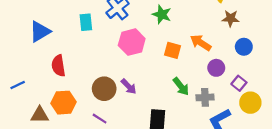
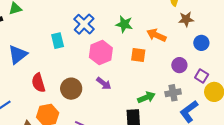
orange arrow: (201, 43) -> (156, 35), moved
purple arrow: (129, 86) -> (104, 83), moved
green arrow: (181, 86) -> (146, 97), moved, turned -66
brown circle: (104, 89) -> (71, 89), moved

